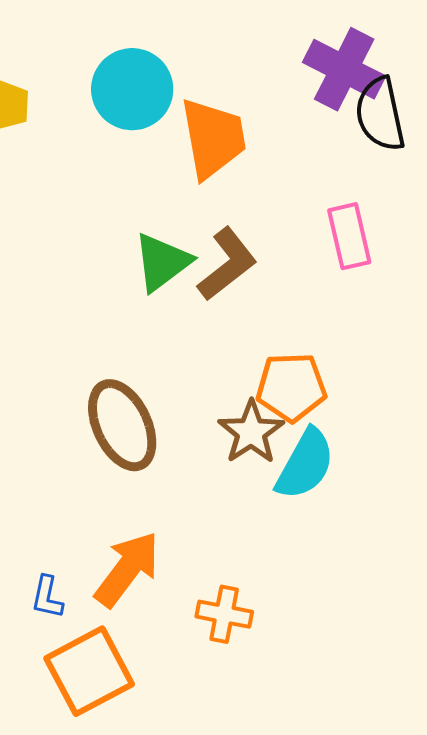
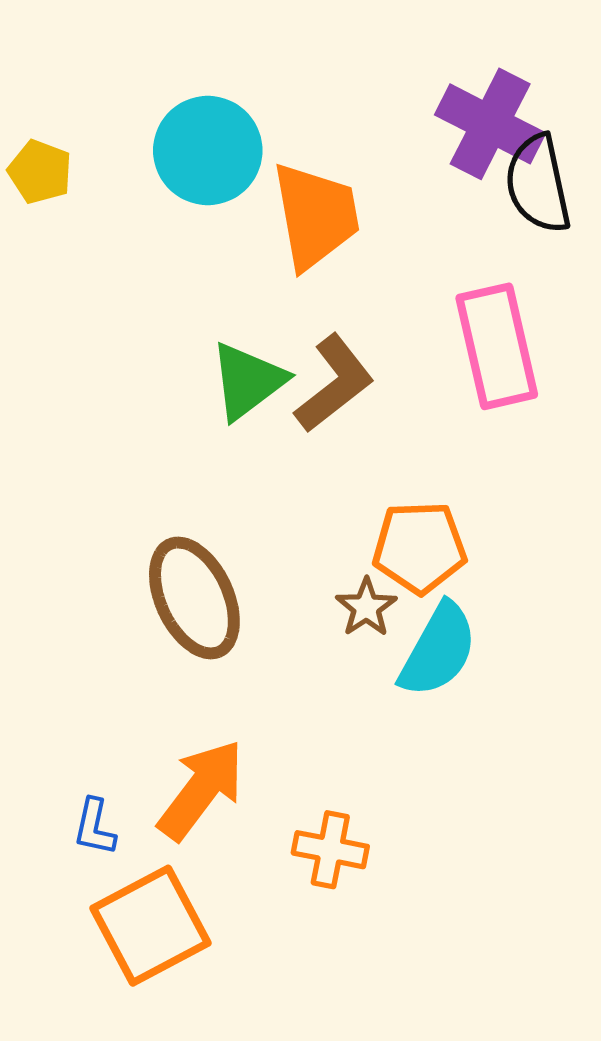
pink rectangle: (349, 236) -> (497, 346), size x1.4
brown star: (251, 432) -> (366, 607), size x0.7

